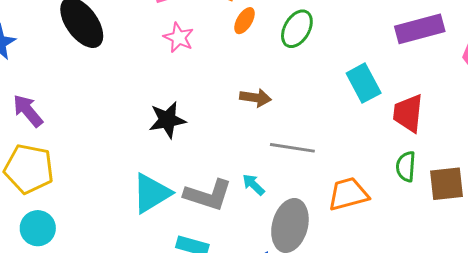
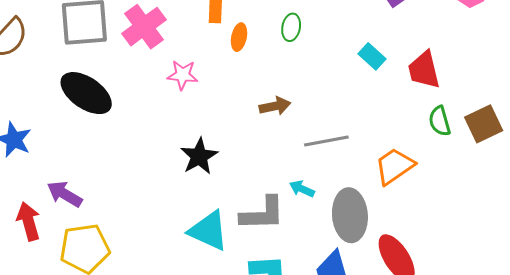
green ellipse: (297, 29) -> (291, 27), size x0.7
cyan rectangle: (364, 83) -> (372, 56), size x0.7
cyan triangle: (151, 193) -> (209, 231), turned -45

